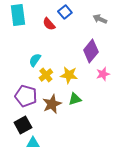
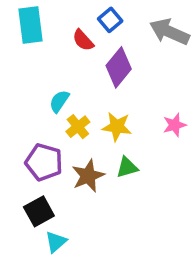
gray arrow: (100, 19) -> (169, 32), size x1.6
purple diamond: (91, 51) -> (119, 67), moved
cyan triangle: (33, 143) -> (56, 242), turned -40

